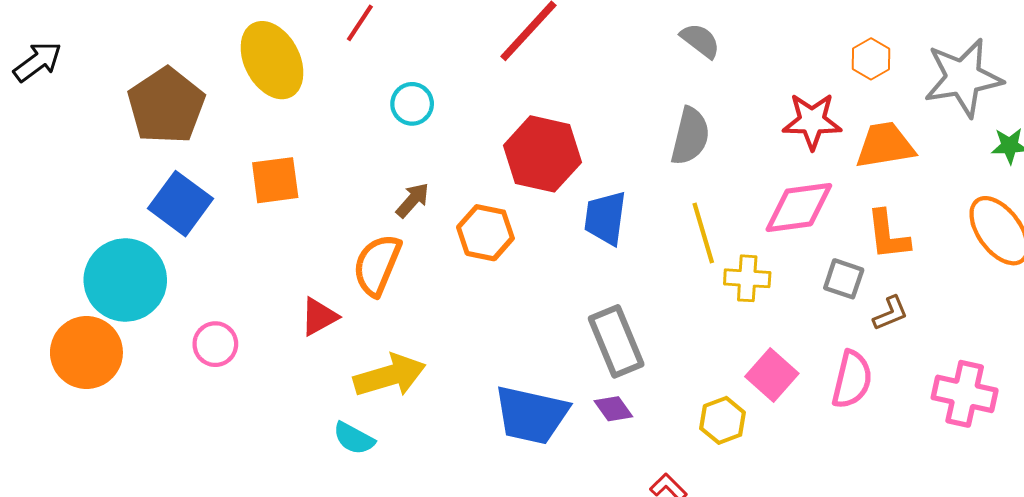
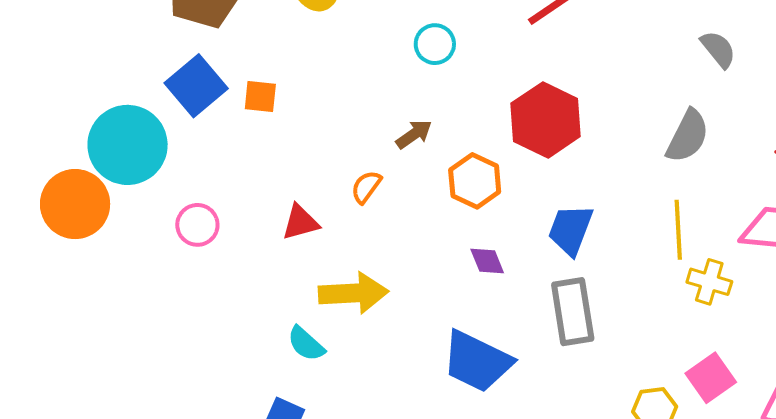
orange square: (275, 180) -> (260, 97), moved, size x0.7
blue trapezoid: (605, 218) -> (571, 230), moved
orange semicircle: (377, 265) -> (366, 187), size x0.6
purple diamond: (613, 409) -> (487, 261), moved

